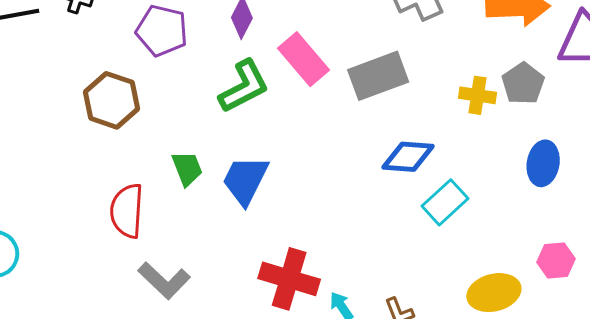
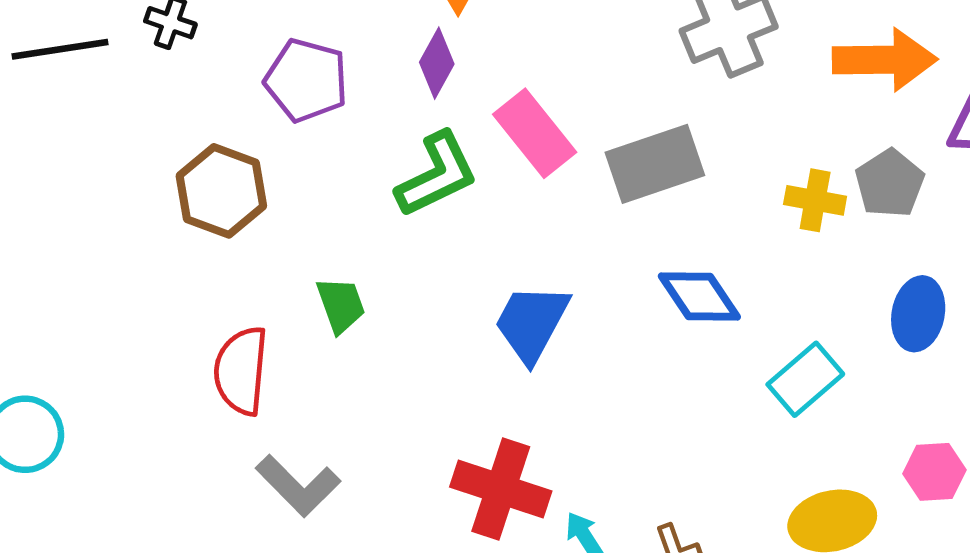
blue diamond: (408, 157) -> (699, 297), turned 50
blue trapezoid: (245, 180) -> (532, 323), moved
cyan rectangle: (445, 202) -> (805, 379), moved

